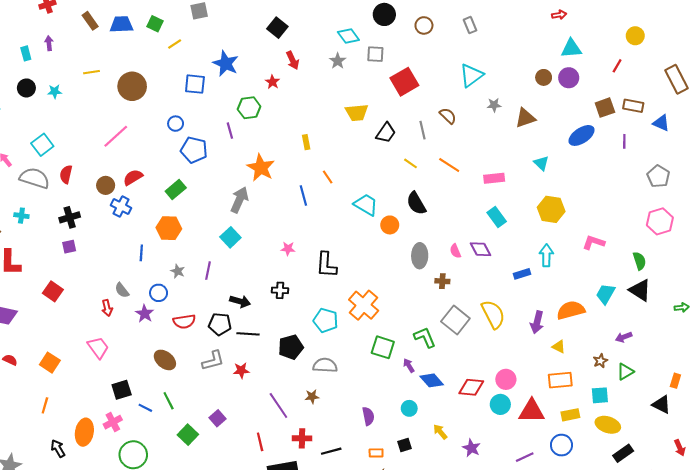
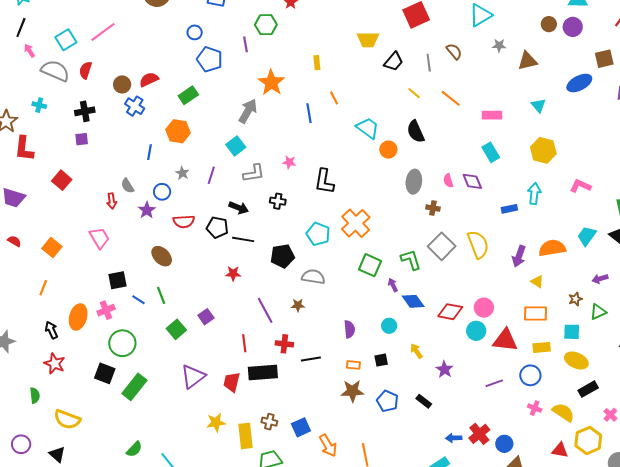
pink line: (116, 136) -> (103, 32), moved
gray L-shape: (213, 361) -> (254, 173), moved

